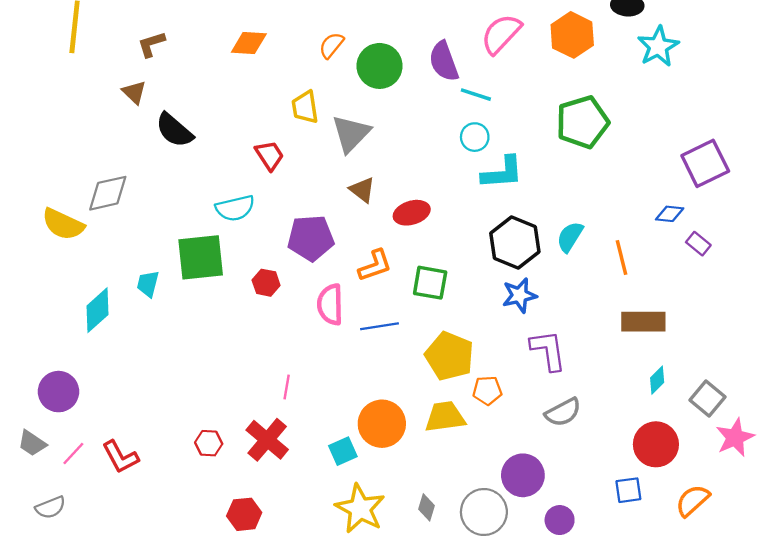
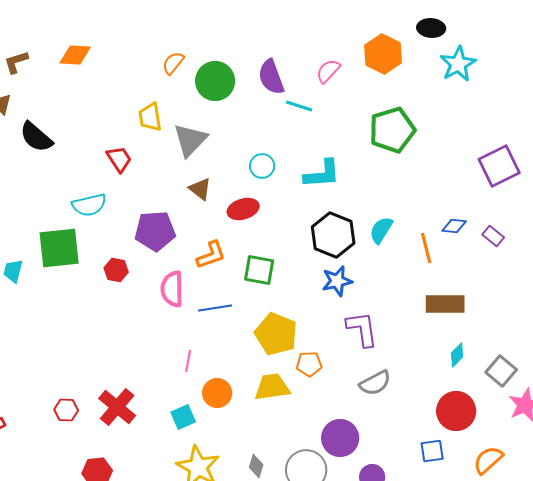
pink semicircle: (501, 34) -> (328, 71), moved, size x0.7
orange diamond: (249, 43) -> (75, 55), moved
cyan circle: (475, 137) -> (262, 166), moved
blue diamond: (670, 214) -> (454, 226), moved
pink line: (287, 387) -> (188, 361), moved
orange circle: (382, 424) -> (217, 393), size x0.7

